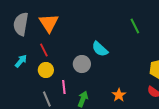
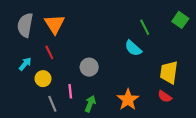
cyan semicircle: (100, 49) -> (133, 48), moved
yellow circle: (46, 70) -> (43, 79), moved
orange star: (119, 95) -> (128, 100), size x1.5

